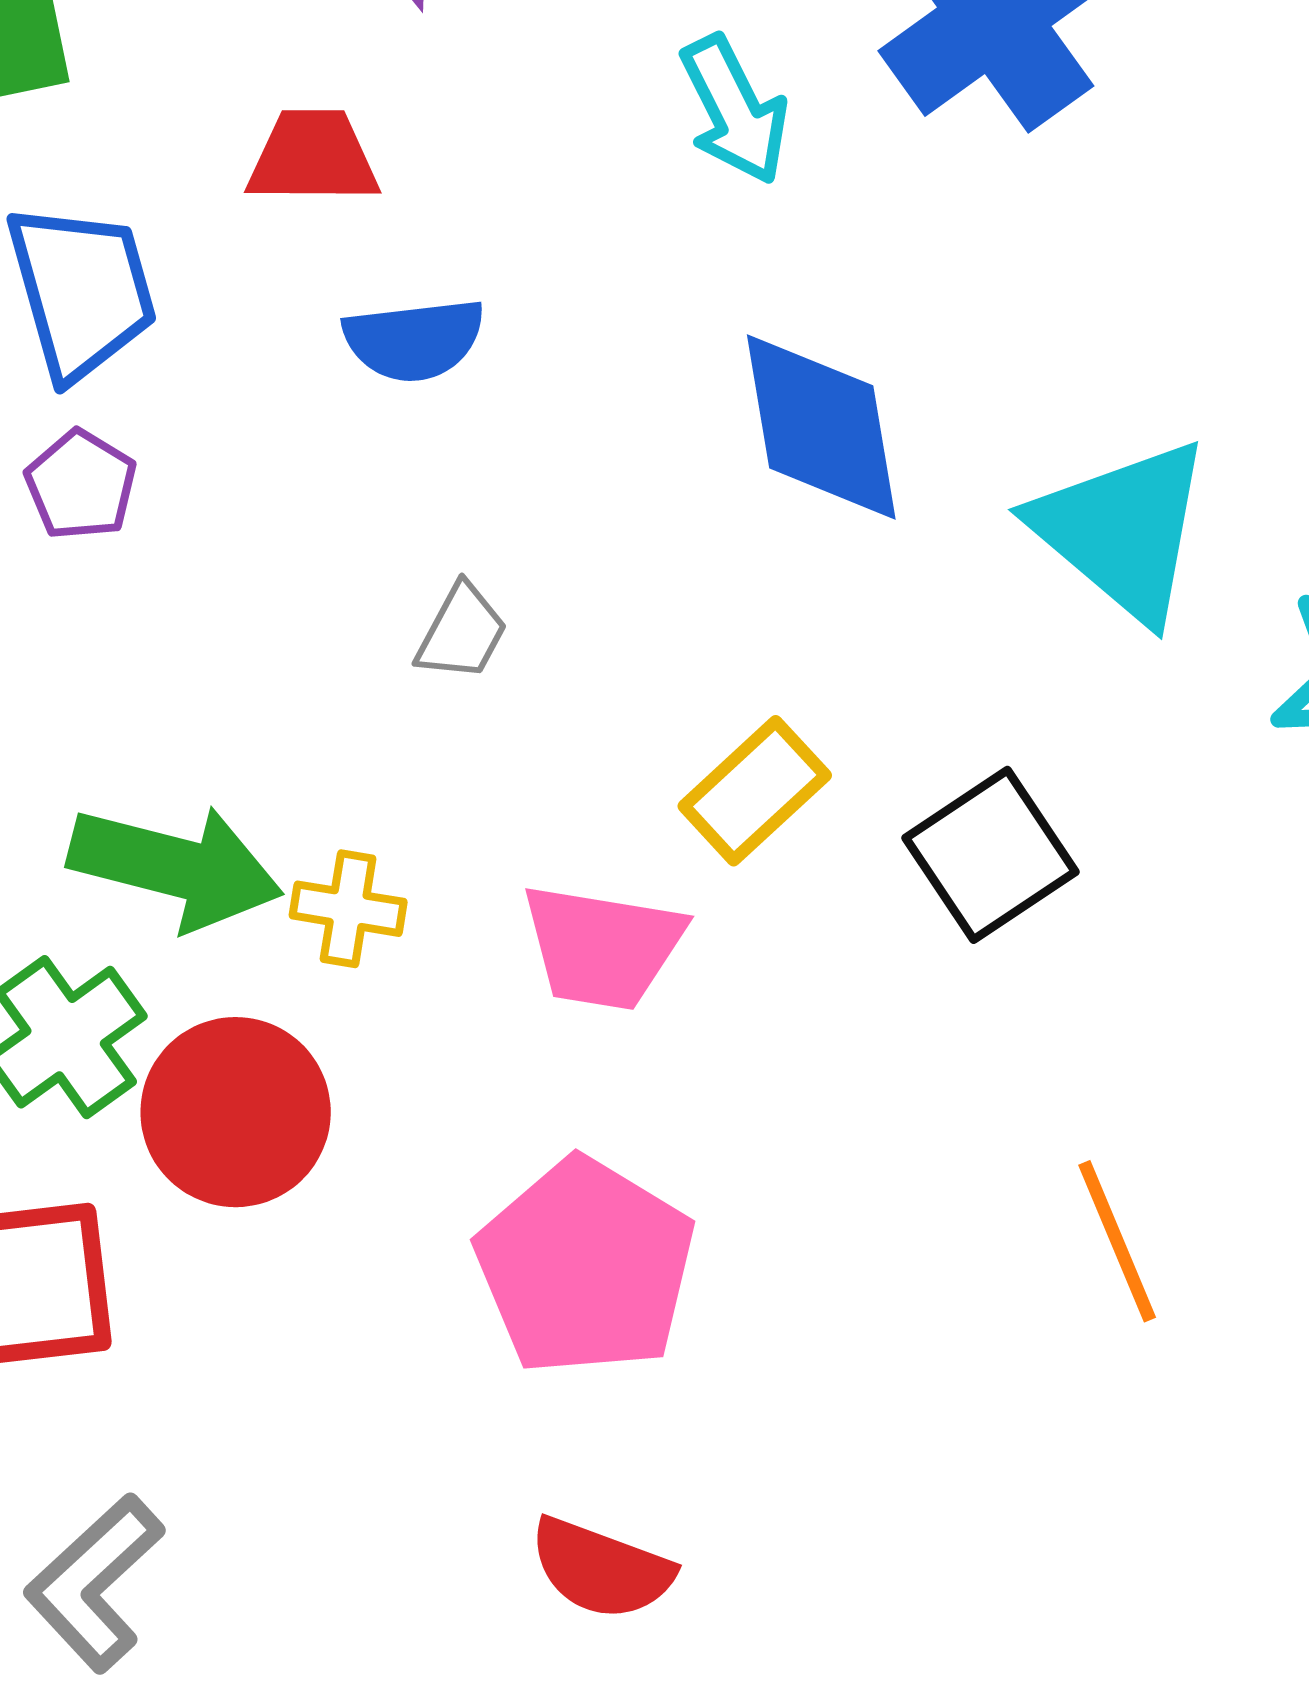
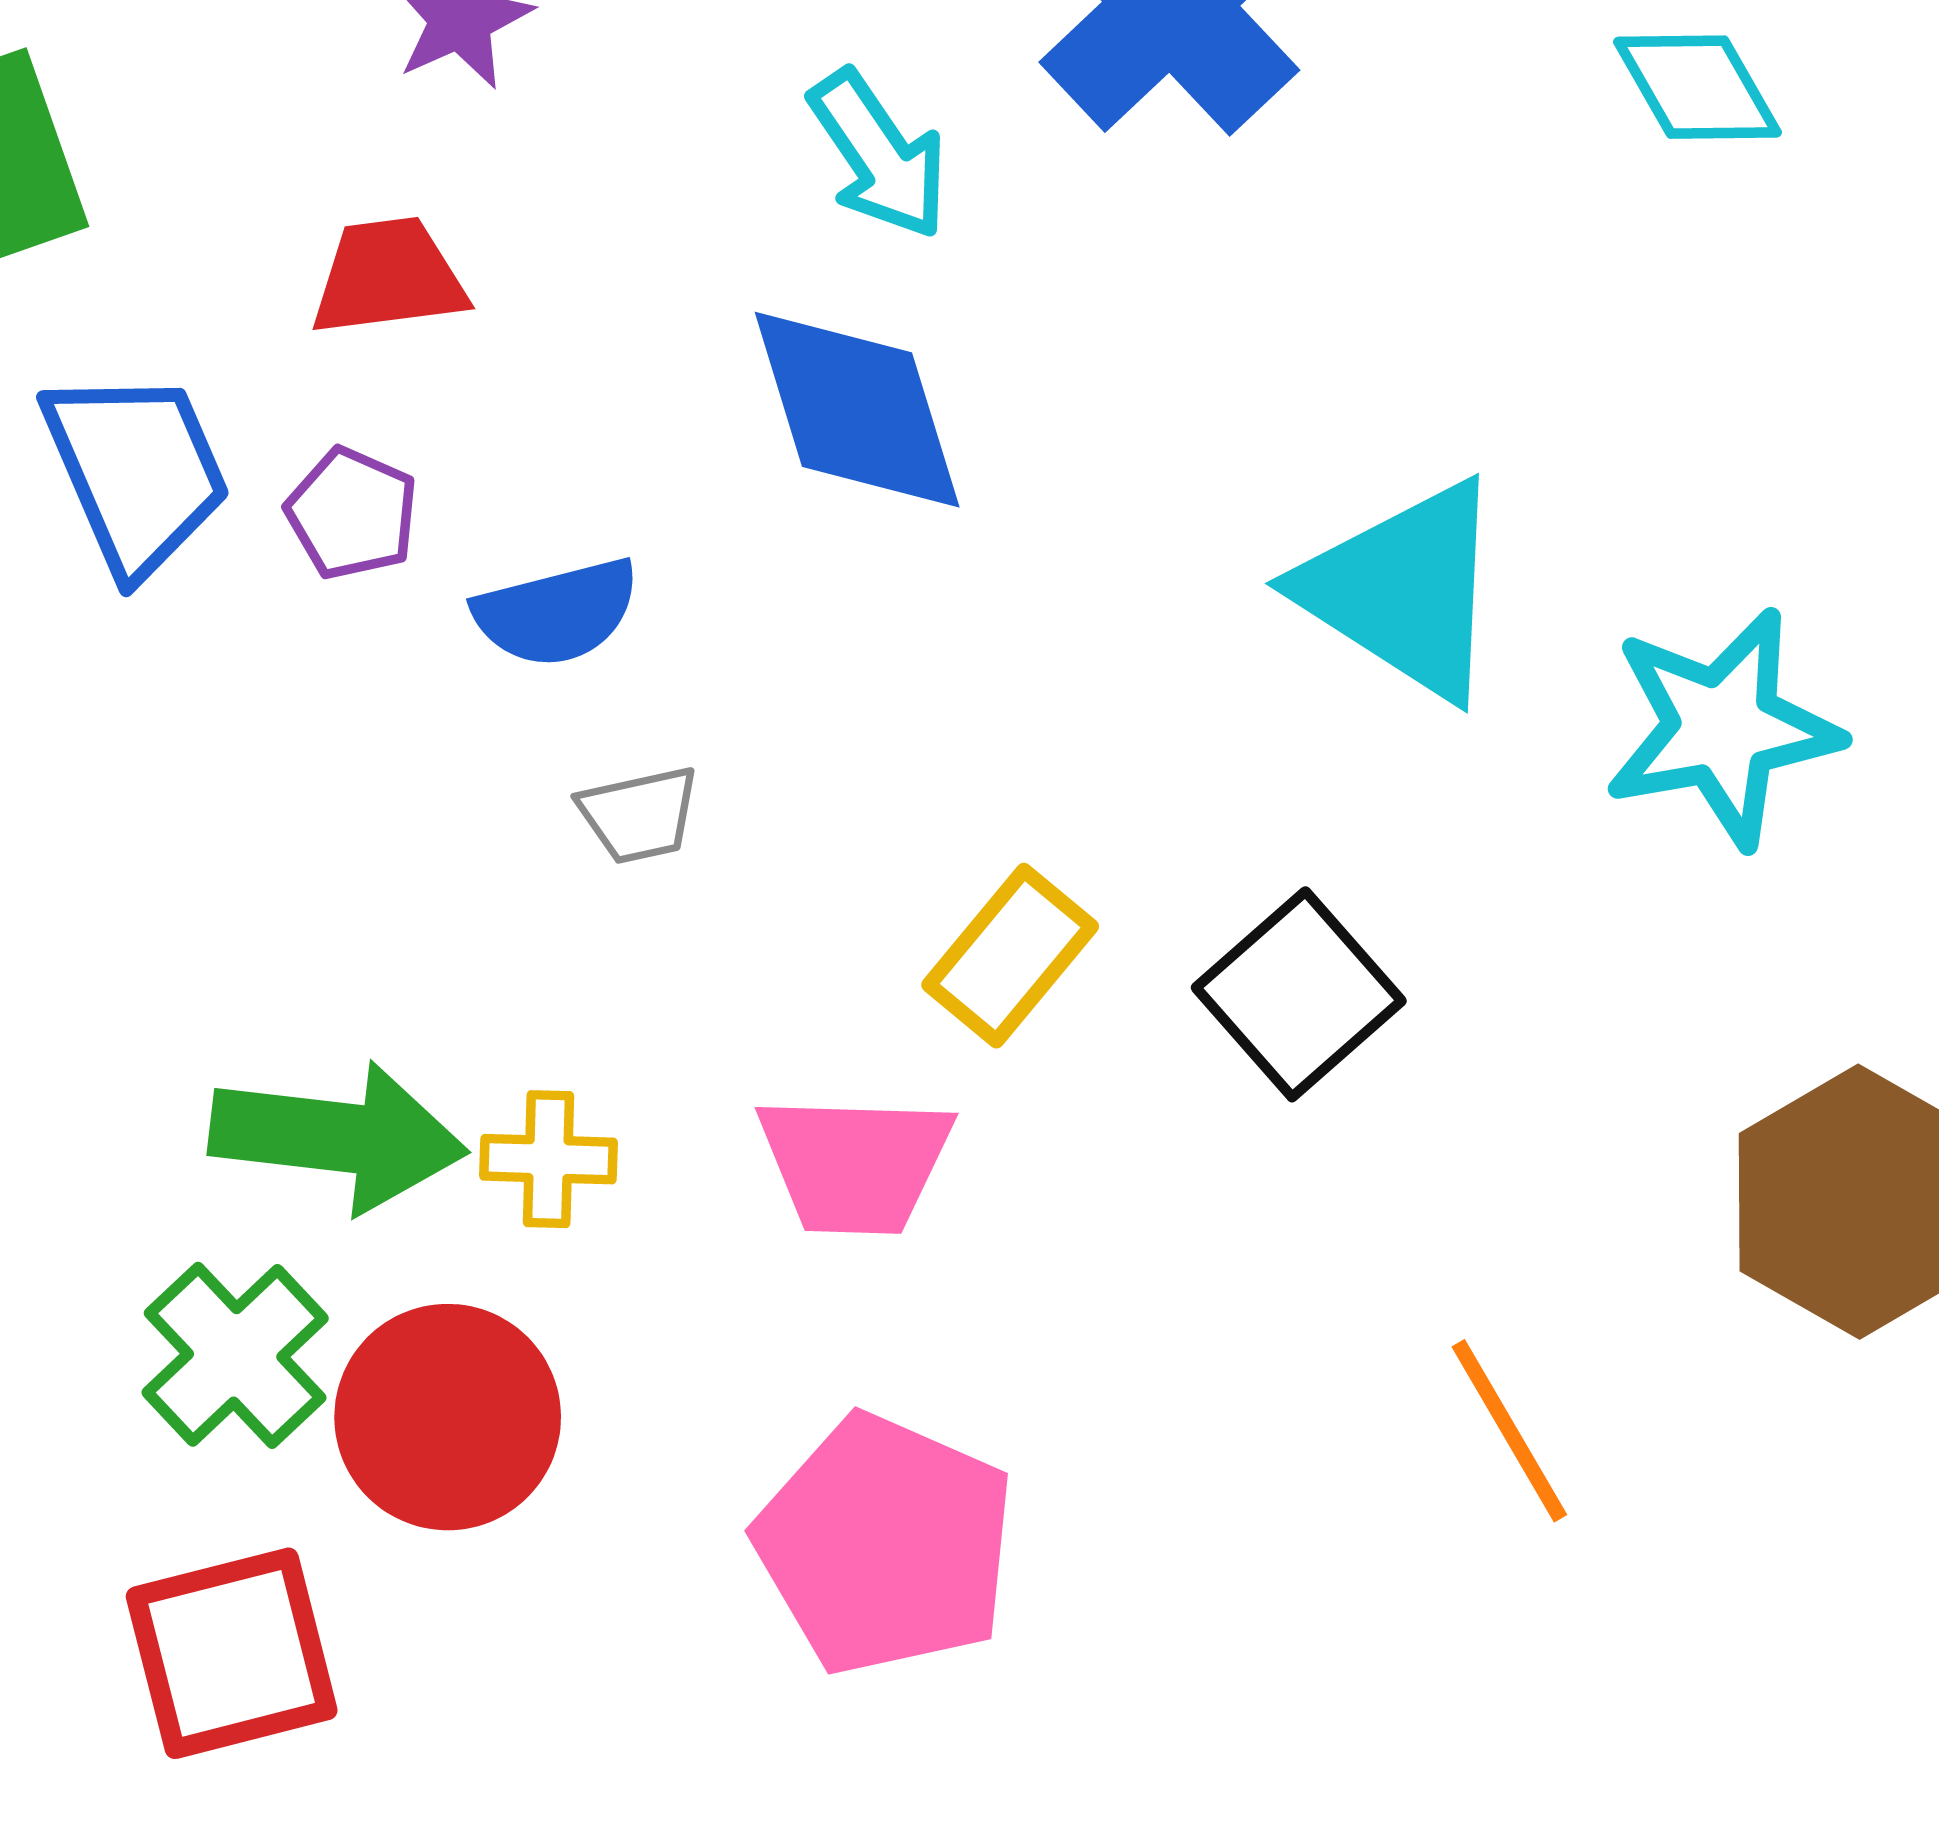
blue semicircle: (414, 340) -> (557, 612), moved
blue diamond: (821, 427) -> (857, 410), moved
purple pentagon: (81, 485) -> (352, 513), moved
gray trapezoid: (462, 632) -> (639, 815), turned 57

